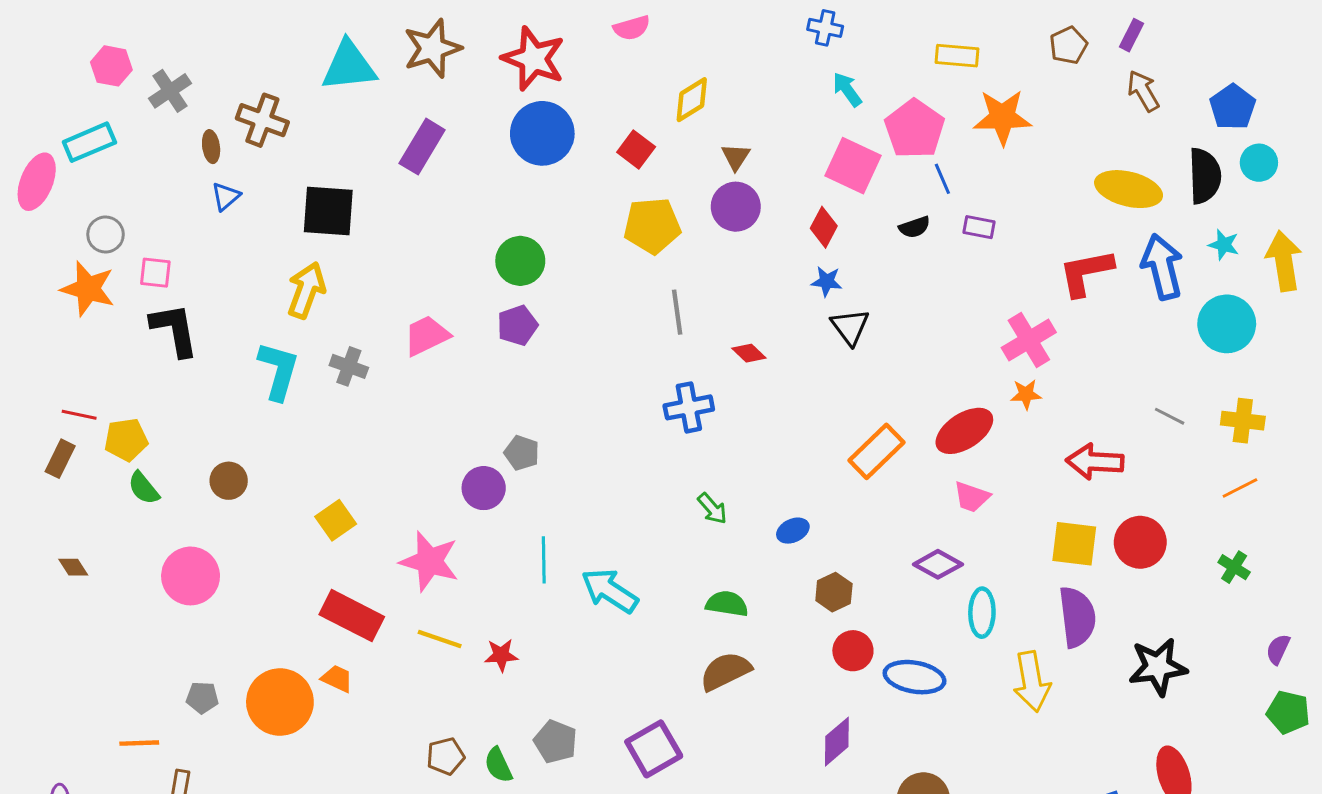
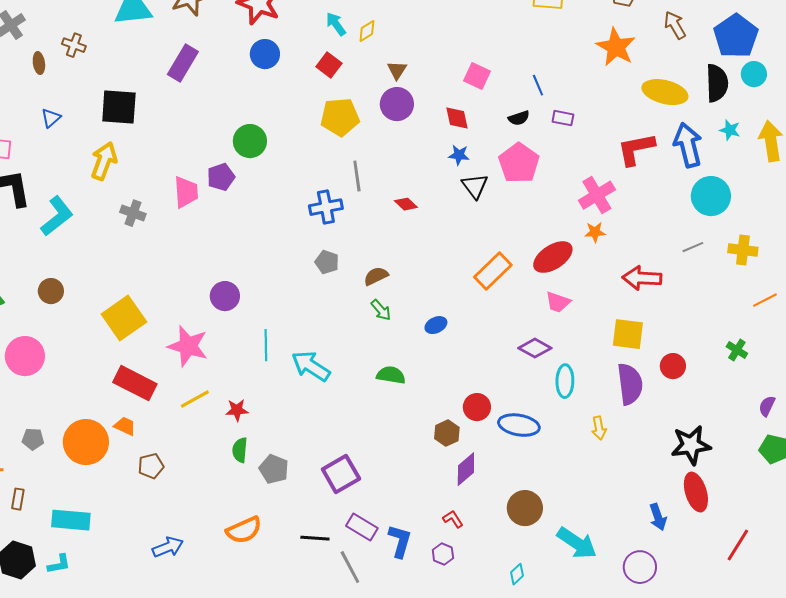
cyan arrow: (847, 89) -> (336, 24), moved
yellow diamond: (692, 100) -> (367, 31), size x0.7
blue pentagon: (1233, 107) -> (736, 36), size x1.4
orange star: (1002, 117) -> (616, 47), moved, turned 30
brown cross: (262, 120) -> (74, 45), size x0.7
pink pentagon: (915, 129) -> (519, 163), moved
blue circle: (542, 133) -> (265, 54), size x0.7
pink square: (853, 166) -> (477, 76), size x0.7
blue triangle: (226, 196) -> (51, 118), moved
red diamond: (824, 227) -> (457, 118), turned -40
cyan circle: (1227, 324) -> (711, 196), moved
purple pentagon: (517, 325) -> (221, 177), moved
pink trapezoid: (426, 336) -> (186, 192), turned 112
cyan L-shape: (278, 371) -> (57, 216), moved, turned 36
blue cross: (689, 407) -> (326, 207), moved
gray line: (1170, 416) -> (693, 247), turned -50
gray pentagon: (522, 453) -> (327, 262), moved
orange line: (1240, 488) -> (765, 300), moved
yellow square: (336, 520) -> (124, 318), size x1.6
red circle: (1140, 542) -> (673, 366), moved, size x0.7
brown hexagon: (834, 592) -> (447, 433), moved
yellow line: (440, 639) -> (195, 399), turned -48
black star: (1158, 667) -> (691, 445), moved
brown semicircle: (725, 671) -> (376, 276), moved, size x0.7
yellow arrow: (1032, 682) -> (599, 428), size x0.6
brown pentagon: (446, 756) -> (151, 466), moved
green semicircle: (498, 765) -> (240, 450), moved, turned 30

